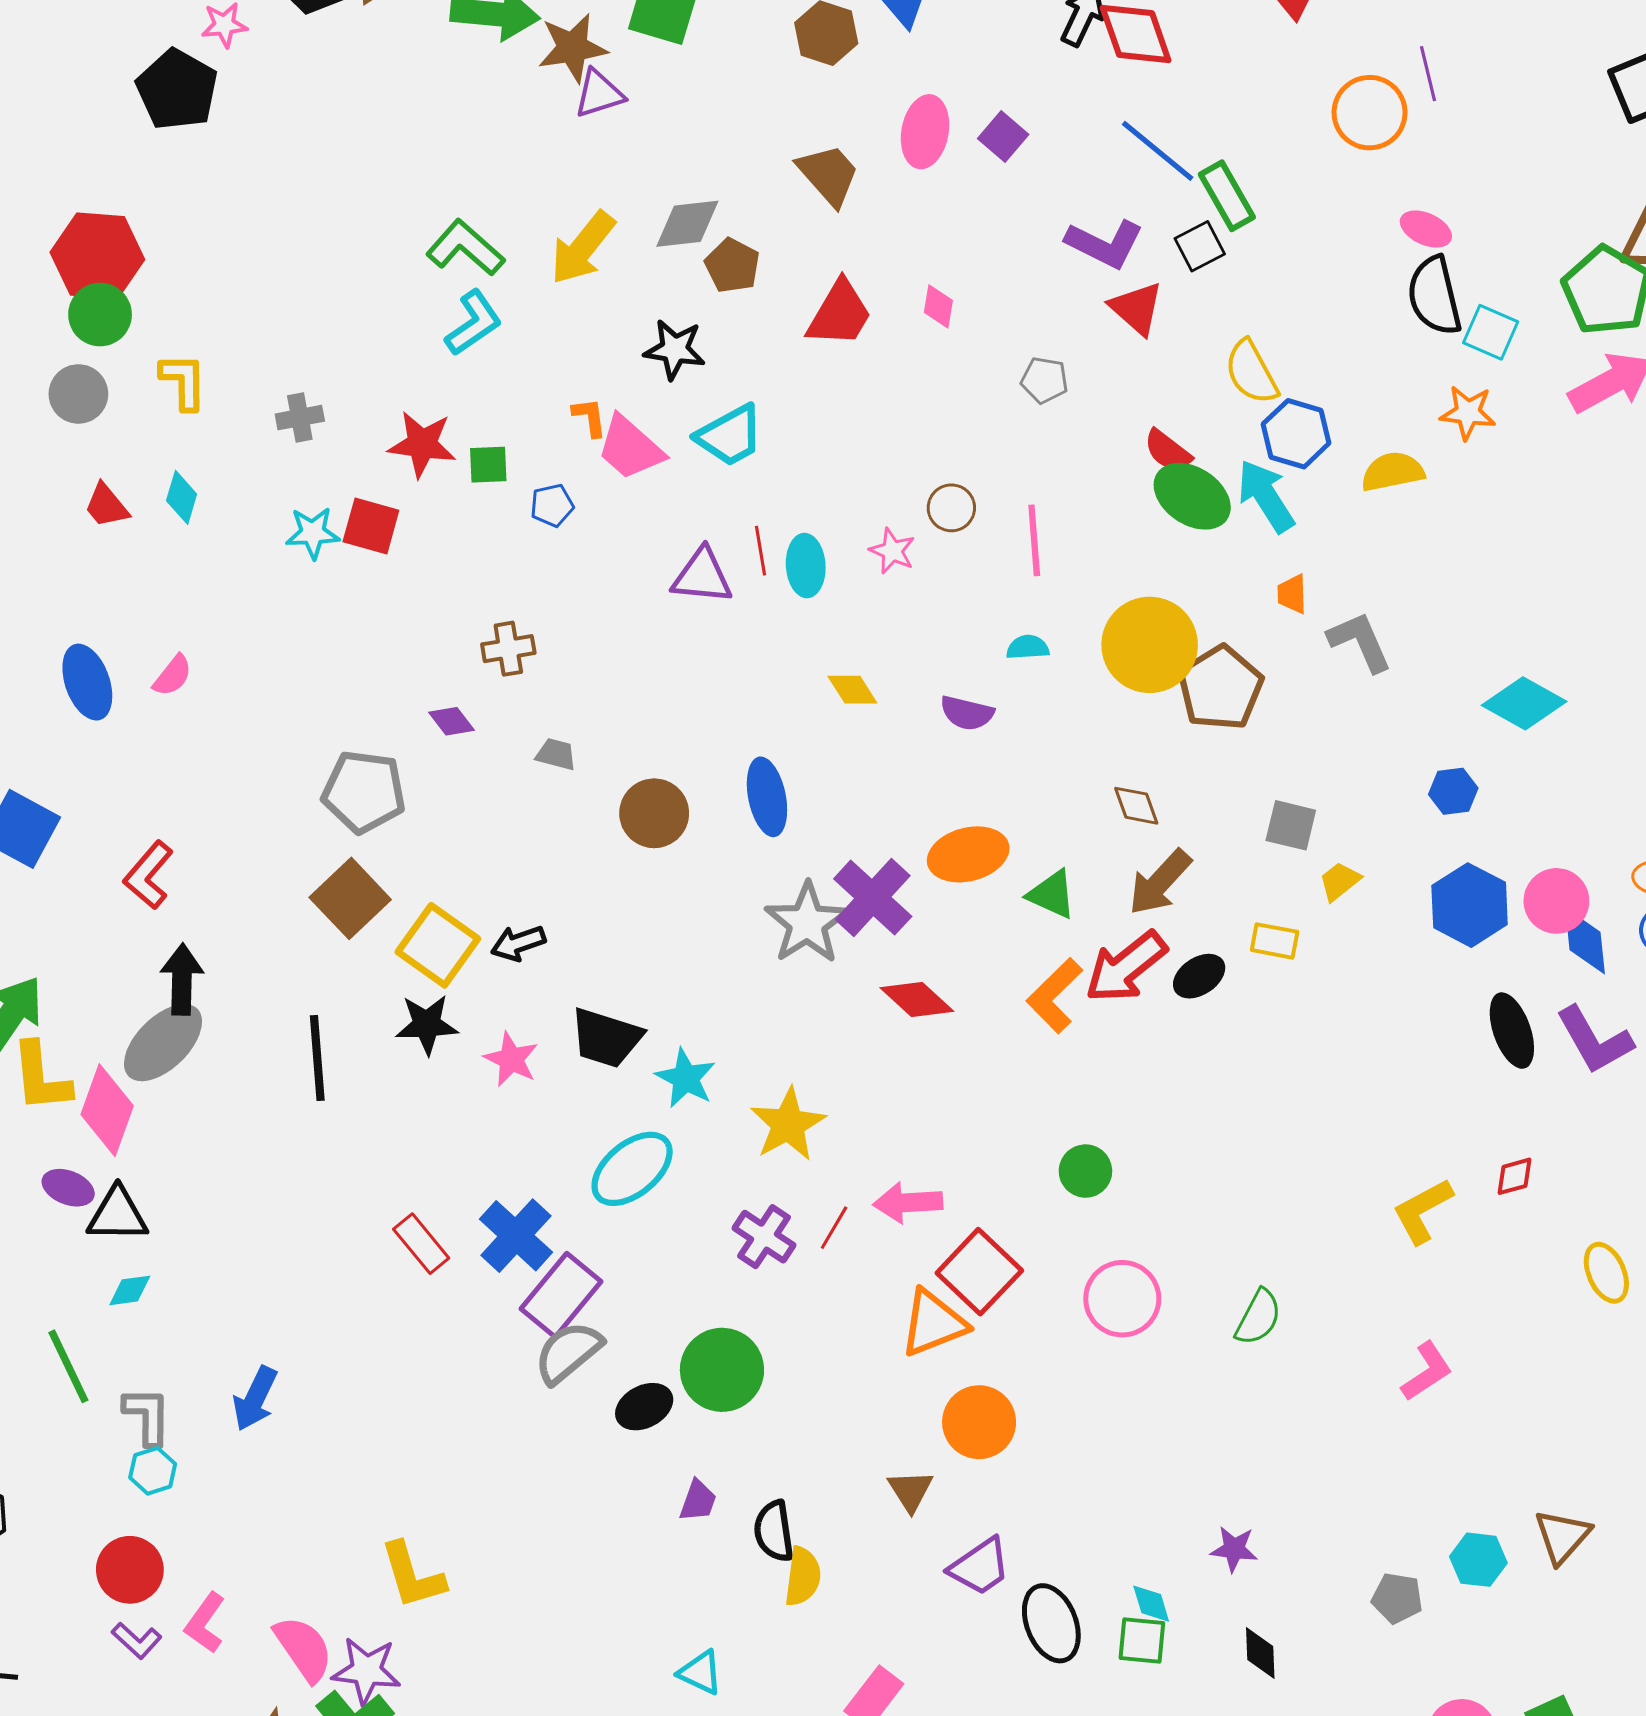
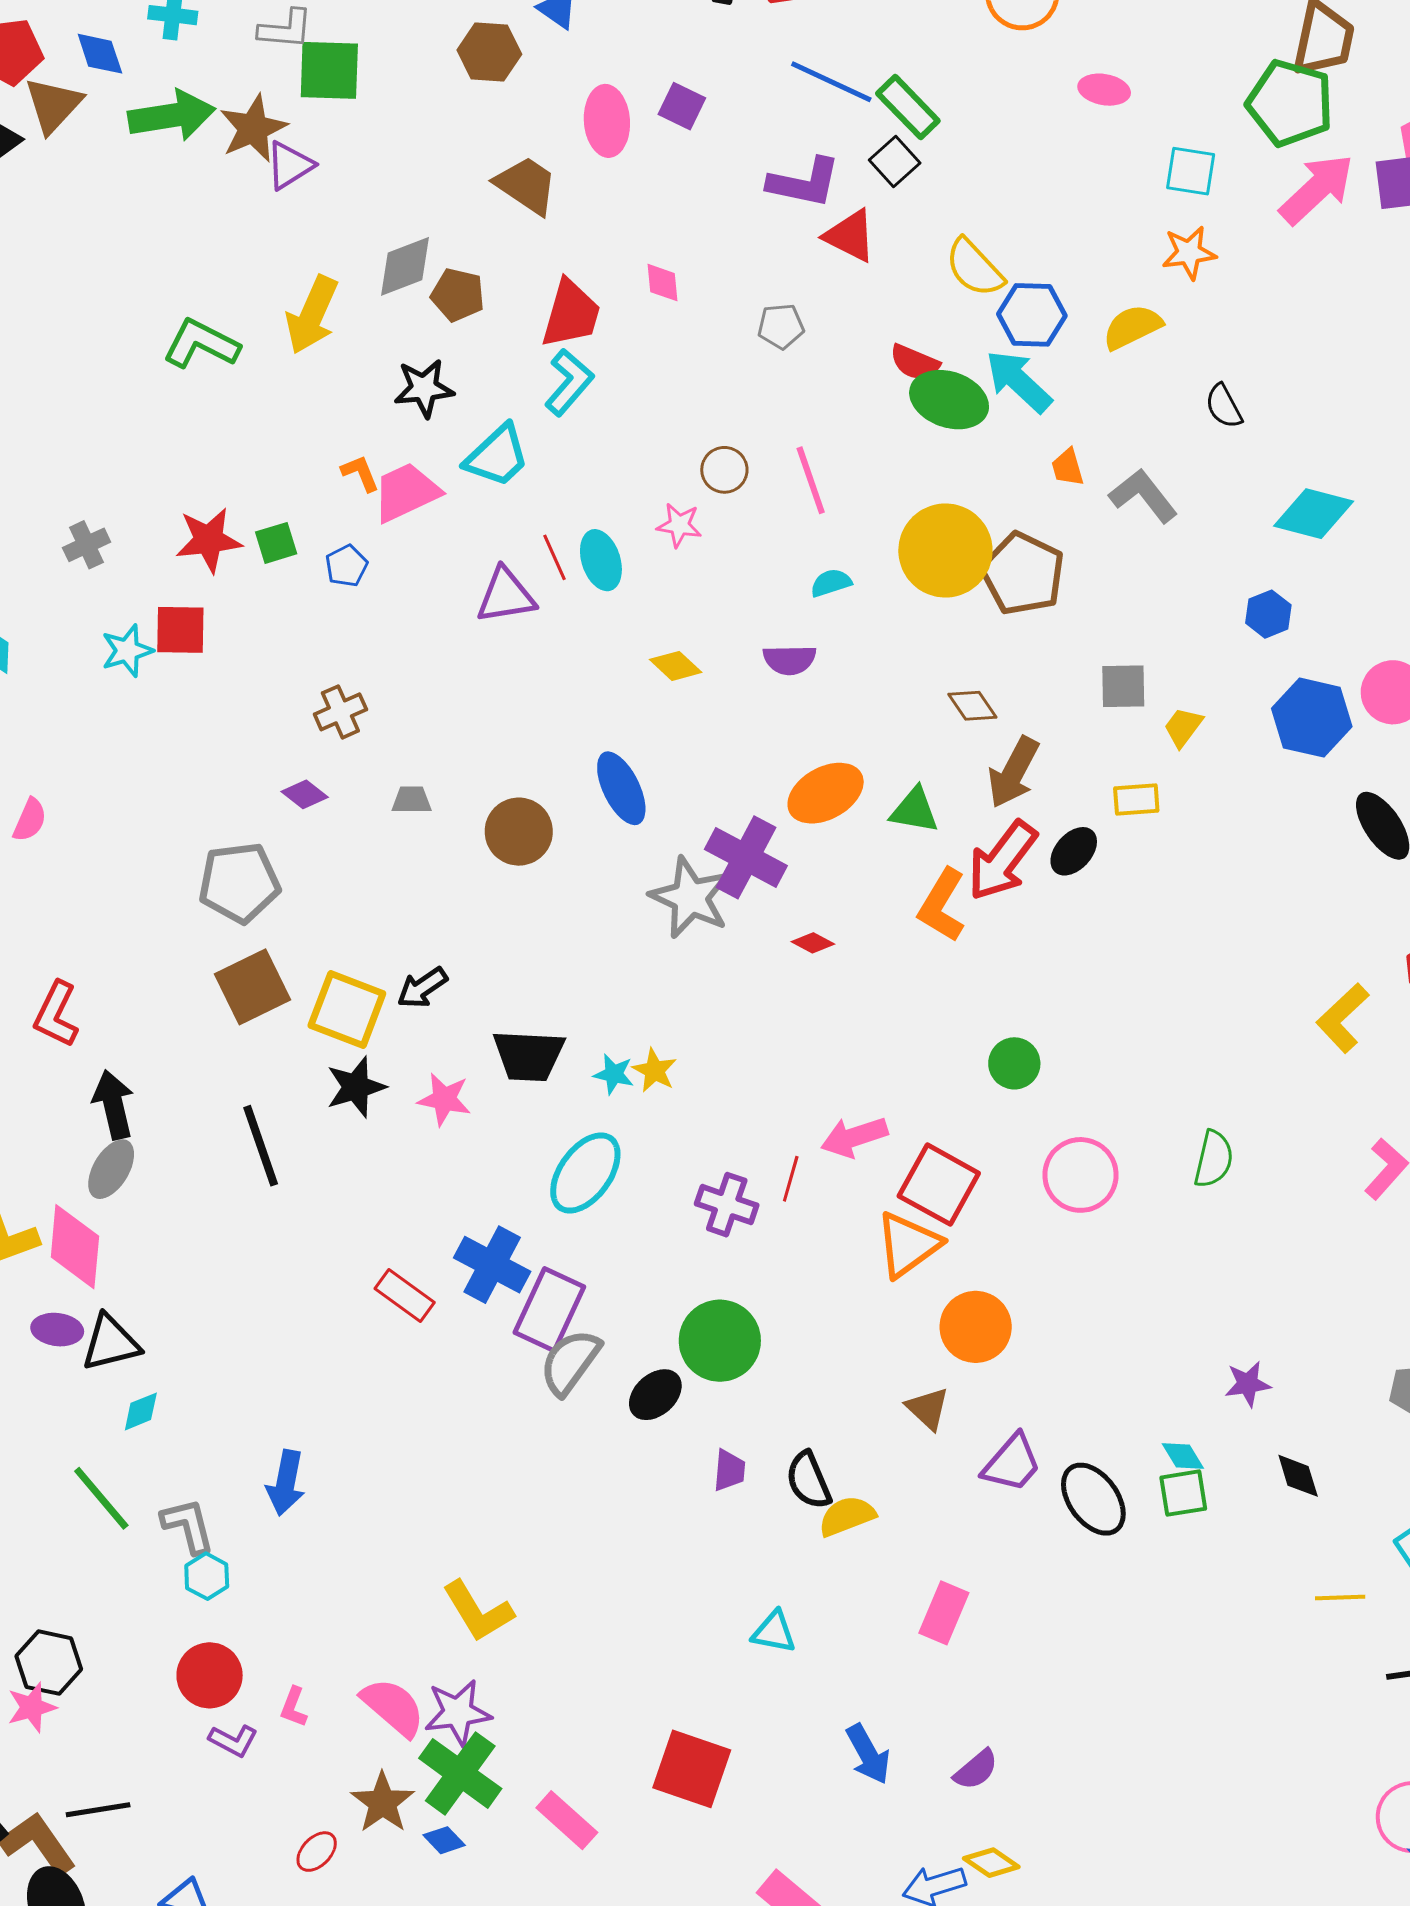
black semicircle: (1434, 296) -> (1224, 406), moved, size x0.6
cyan L-shape: (473, 323) -> (569, 382), moved
pink trapezoid: (630, 448) -> (406, 492), turned 128
brown square: (350, 898) -> (252, 987), turned 32
red diamond: (917, 1000) -> (813, 943), size x0.6
gray ellipse: (163, 1043) -> (111, 1169), size x0.7
cyan star: (686, 1078) -> (614, 1074), size x0.7
yellow star: (788, 1124) -> (655, 1070), moved, size x0.6
yellow semicircle: (803, 1576) -> (847, 1516), turned -104
pink L-shape: (205, 1623) -> (294, 1707), size x0.7

